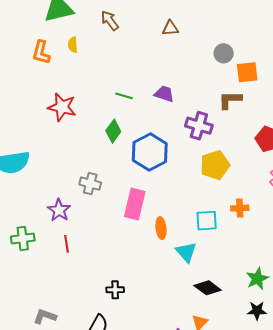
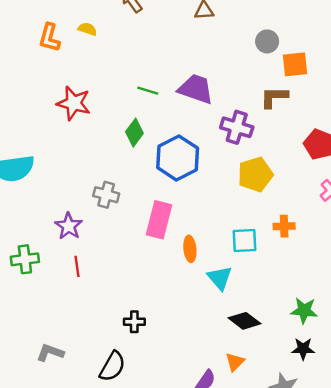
yellow semicircle: (73, 45) -> (87, 29), turned 112
purple trapezoid: (164, 94) -> (196, 89), size x1.5
green star: (257, 279) -> (304, 311), turned 30

